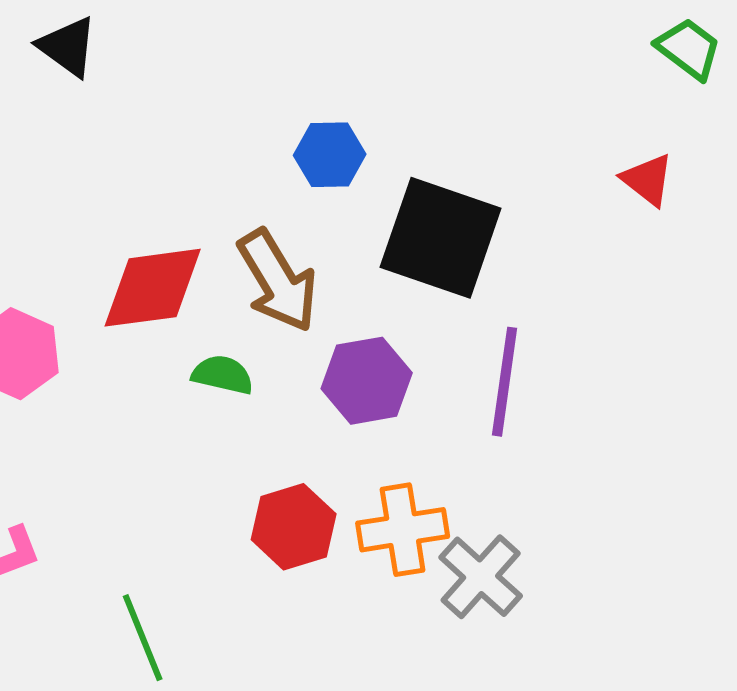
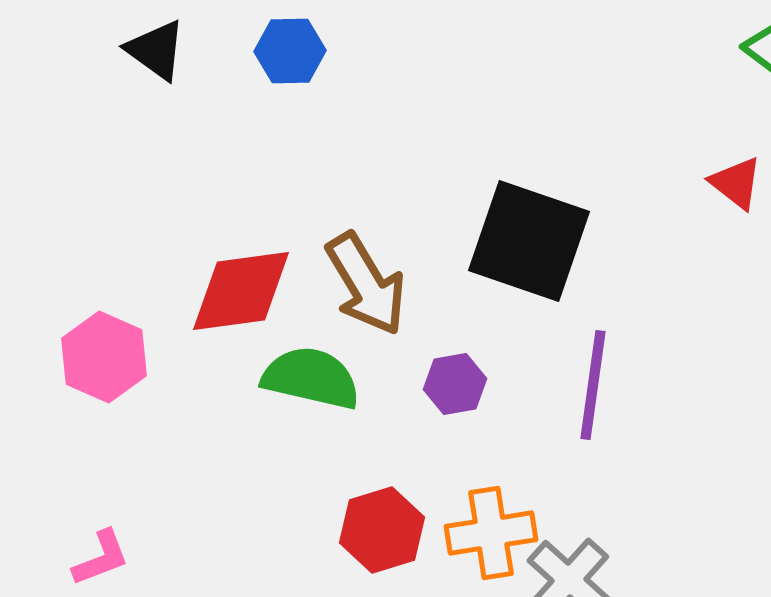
blue hexagon: (330, 155) -> (290, 51), moved
green semicircle: (223, 375) -> (311, 378), size x1.6
purple hexagon: (367, 381) -> (455, 384), size x0.7

